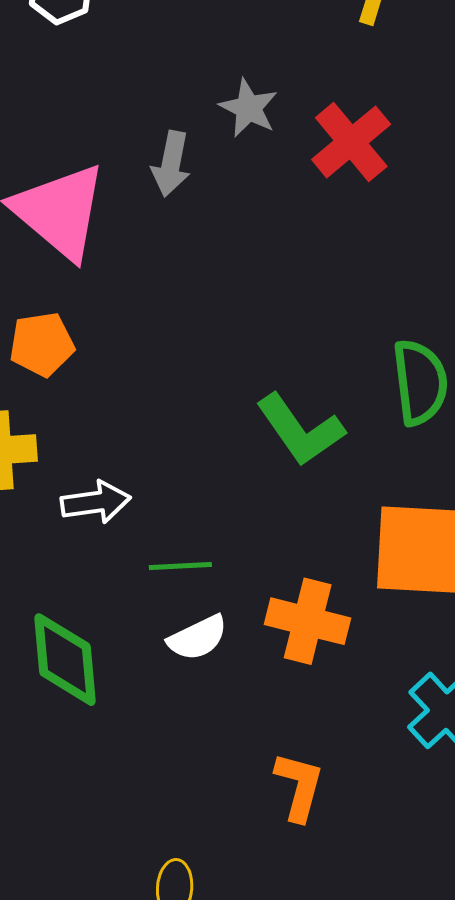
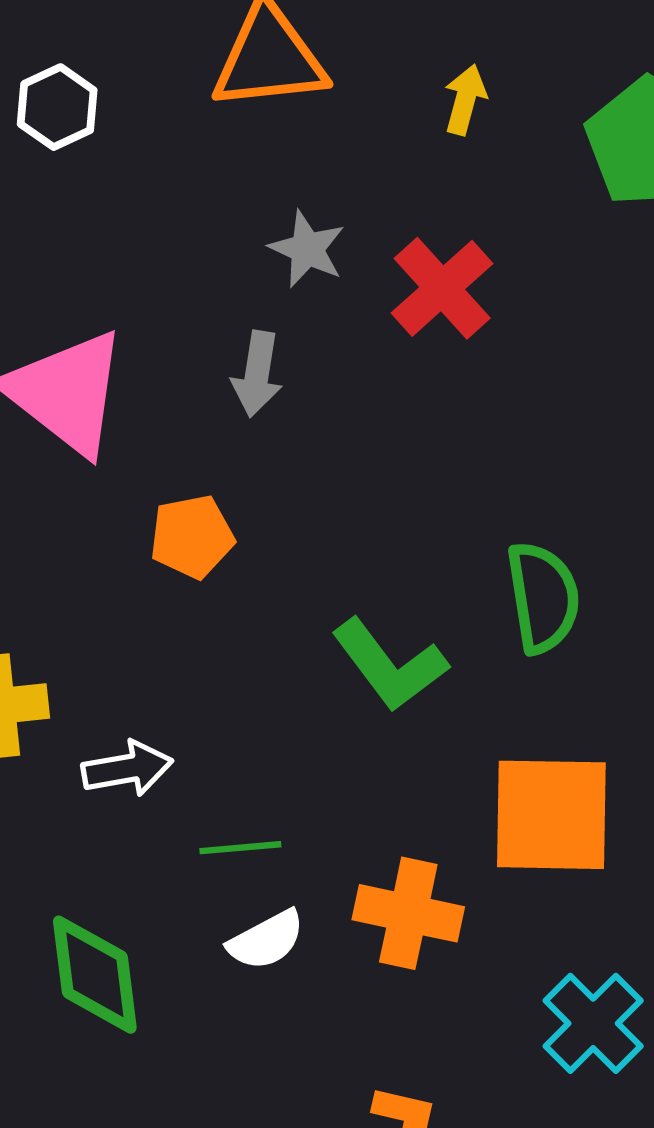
gray arrow: (171, 164) -> (257, 374), moved
orange pentagon: (42, 344) -> (192, 537), moved

